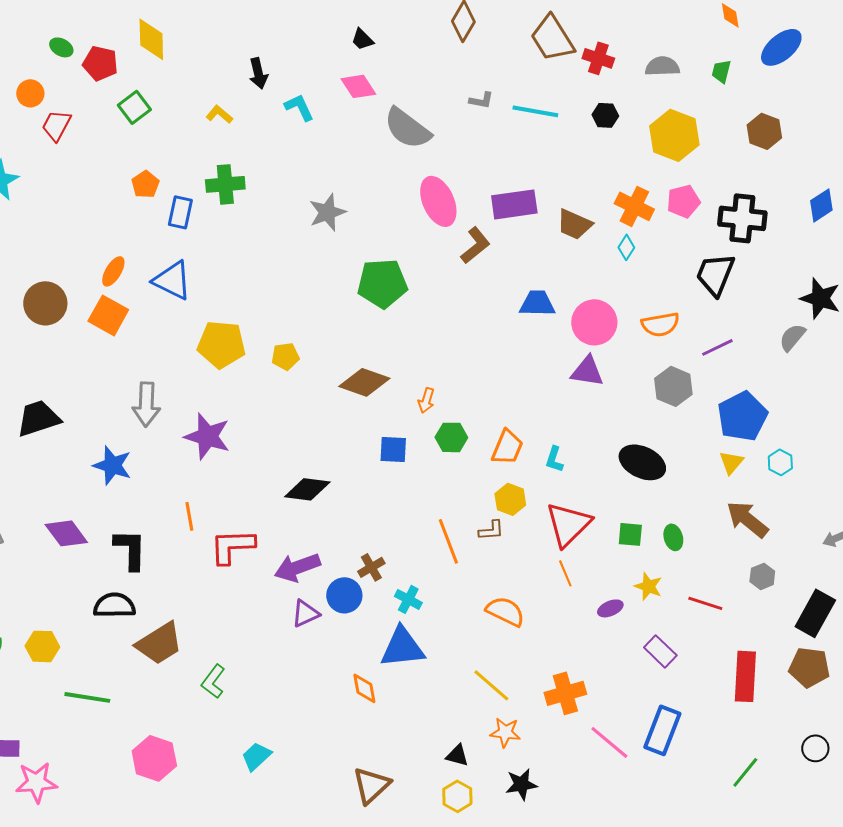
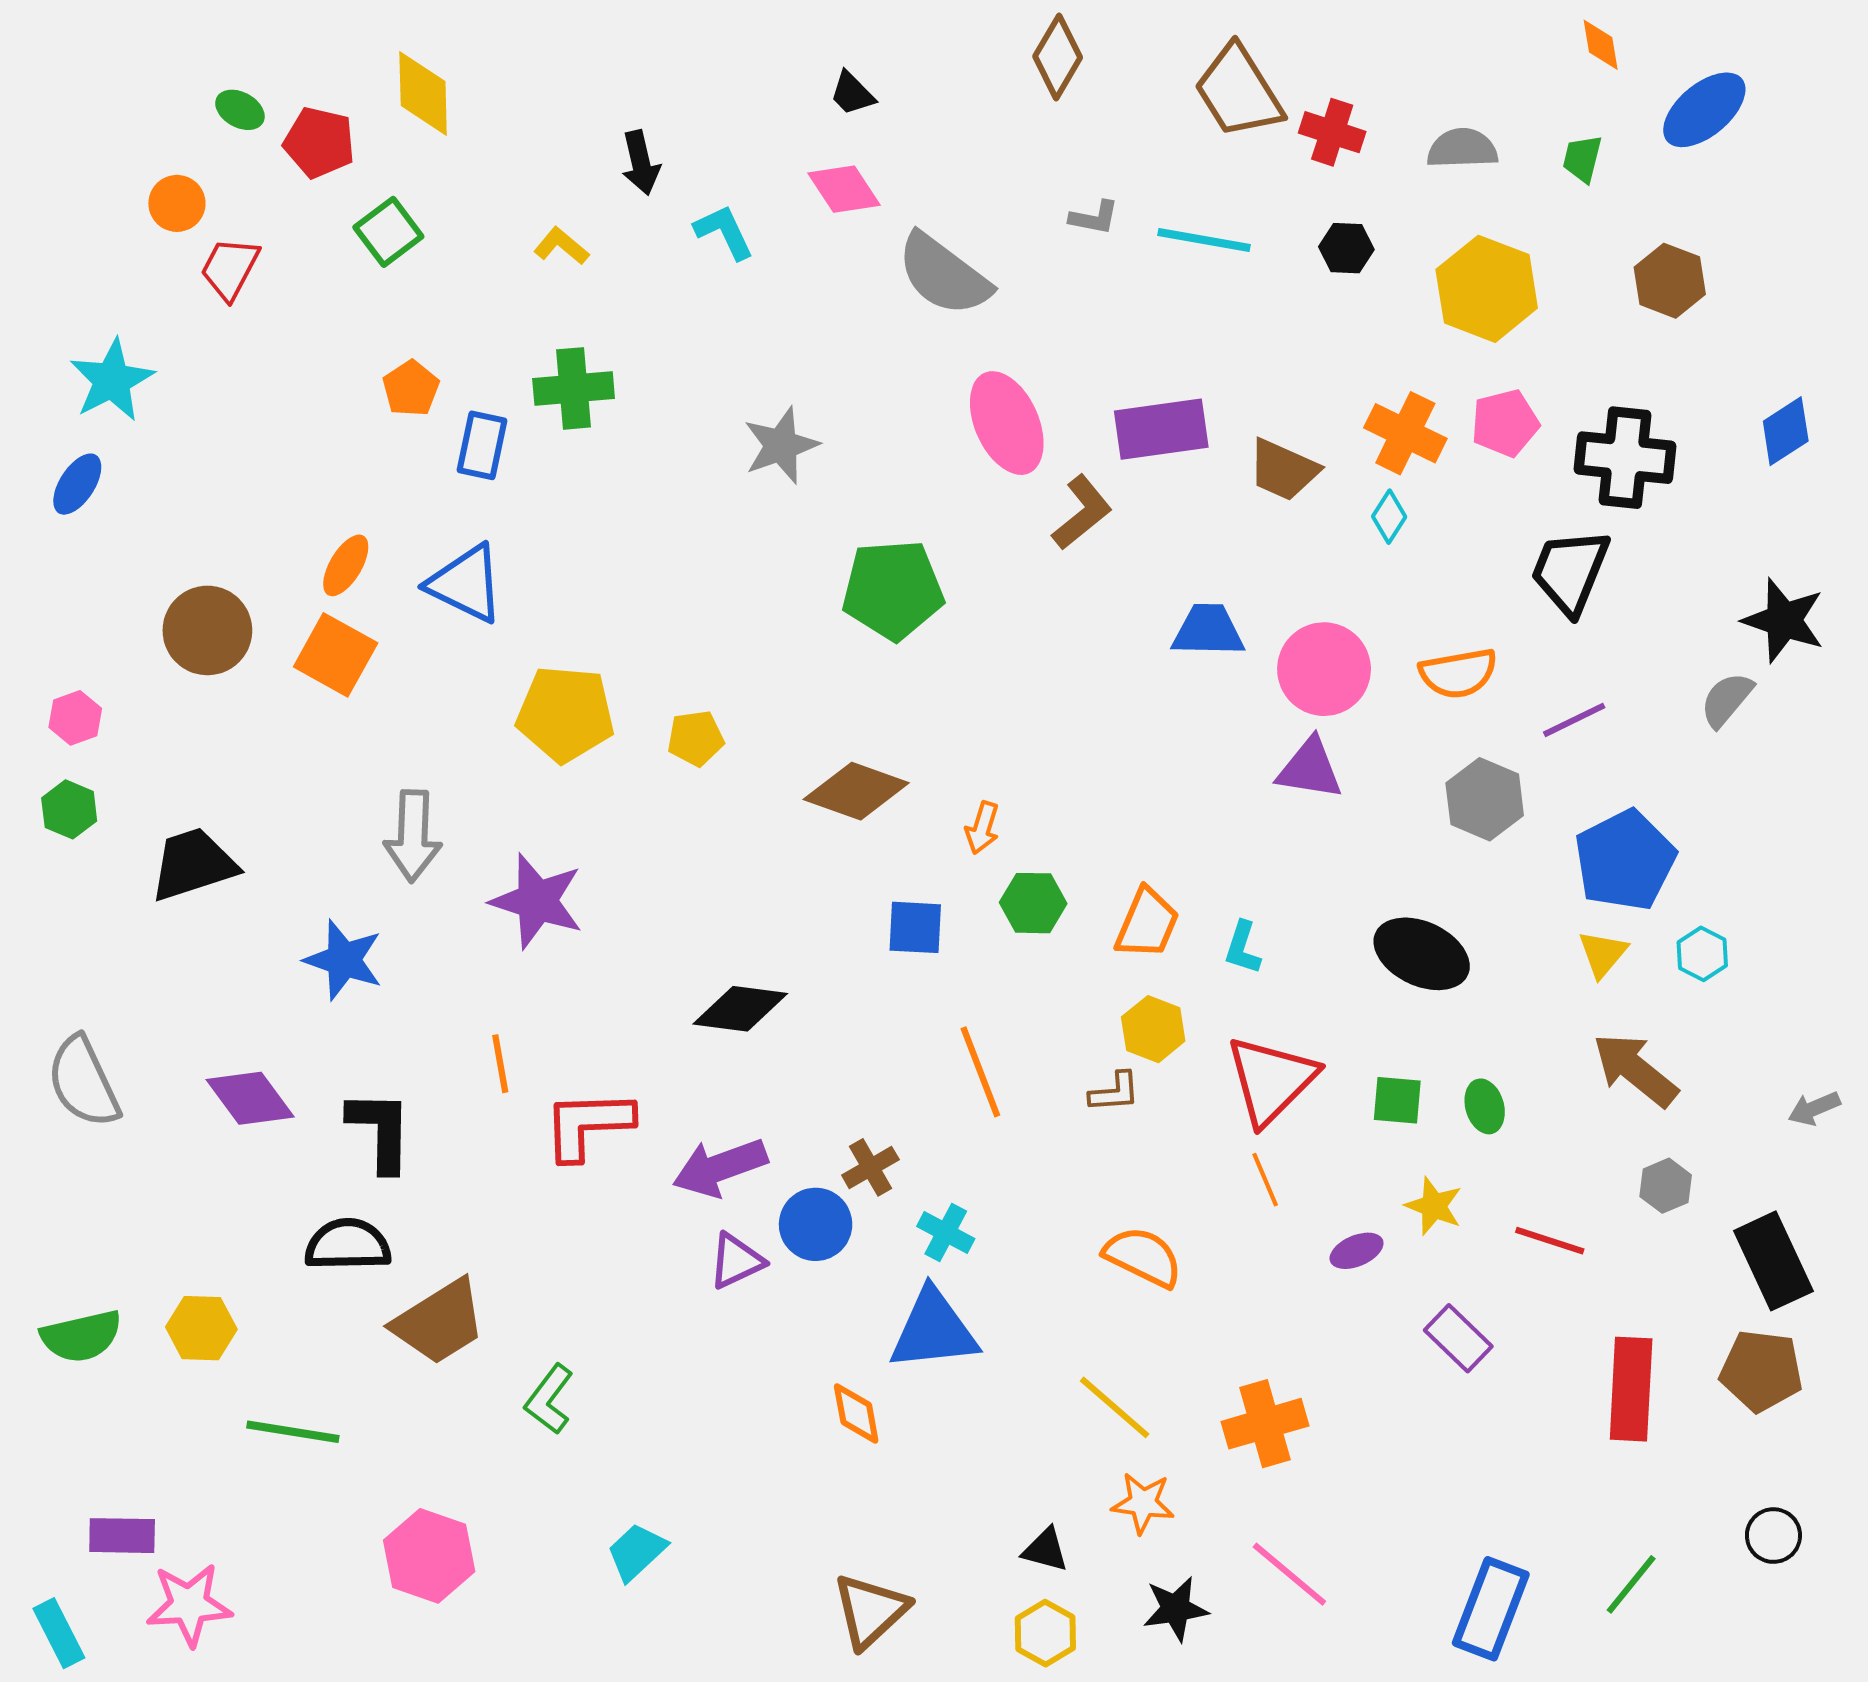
orange line: (448, 541) -> (980, 1072), moved
black rectangle: (815, 613) -> (1773, 1261), turned -54
blue rectangle: (662, 730) -> (1491, 1609), moved
pink line: (609, 742) -> (1289, 1574), moved

